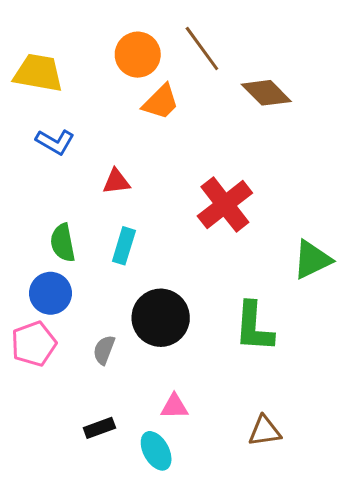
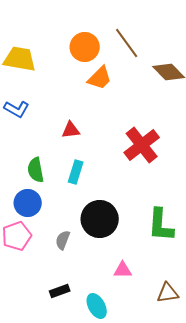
blue L-shape: (55, 142) -> (17, 109), moved
pink triangle: (174, 406) -> (123, 270), moved

